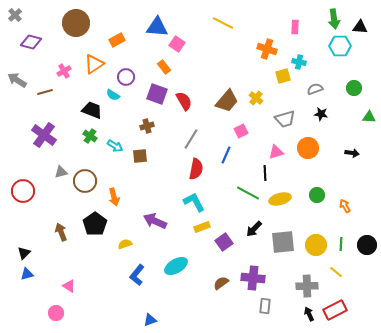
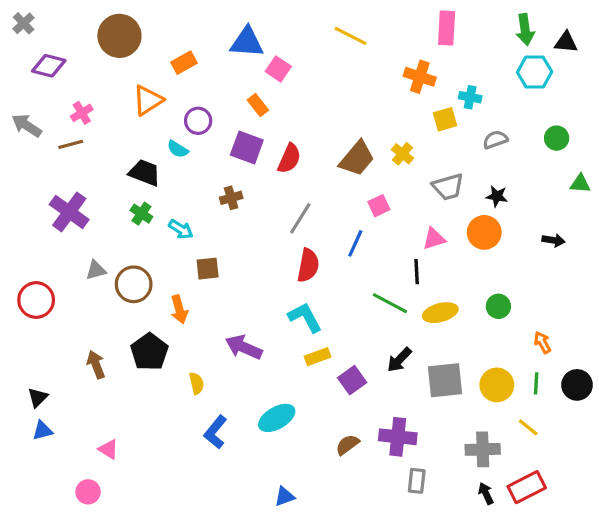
pink rectangle: (295, 27) -> (447, 28), moved, size x1.5
pink cross: (64, 71) -> (82, 113), moved
red semicircle: (184, 101) -> (289, 159), turned 54
black star: (321, 114) -> (497, 196), moved
brown square: (140, 156) -> (208, 269), moved
orange arrow: (345, 206) -> (542, 342), moved
yellow semicircle: (125, 244) -> (197, 383), turned 96
blue triangle: (150, 320) -> (285, 497), moved

